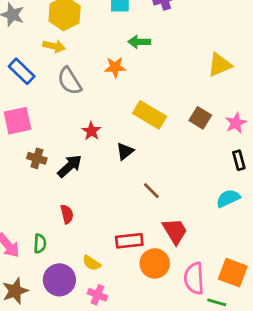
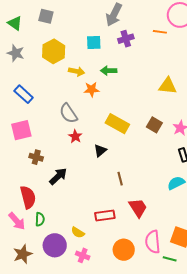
yellow arrow: (54, 46) -> (77, 71), moved
yellow triangle: (220, 65) -> (168, 86), turned 30
gray semicircle: (69, 81) -> (68, 113), moved
black arrow: (70, 166) -> (58, 176), moved
brown line: (151, 191) -> (120, 179), turned 32
red semicircle: (67, 214) -> (28, 197), moved, size x1.6
orange circle: (155, 263) -> (124, 250), moved

